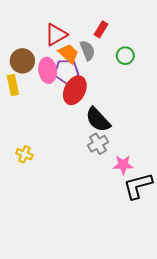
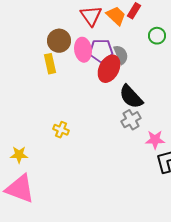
red triangle: (56, 35) -> (91, 16), turned -35
gray semicircle: (87, 50) -> (121, 55), moved
orange trapezoid: (69, 54) -> (116, 16), moved

